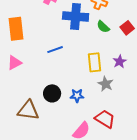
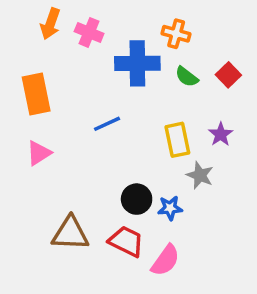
black circle: (52, 93) -> (137, 199), moved
blue star: (77, 96) -> (170, 208), moved
red trapezoid: (105, 119) -> (126, 241), moved

